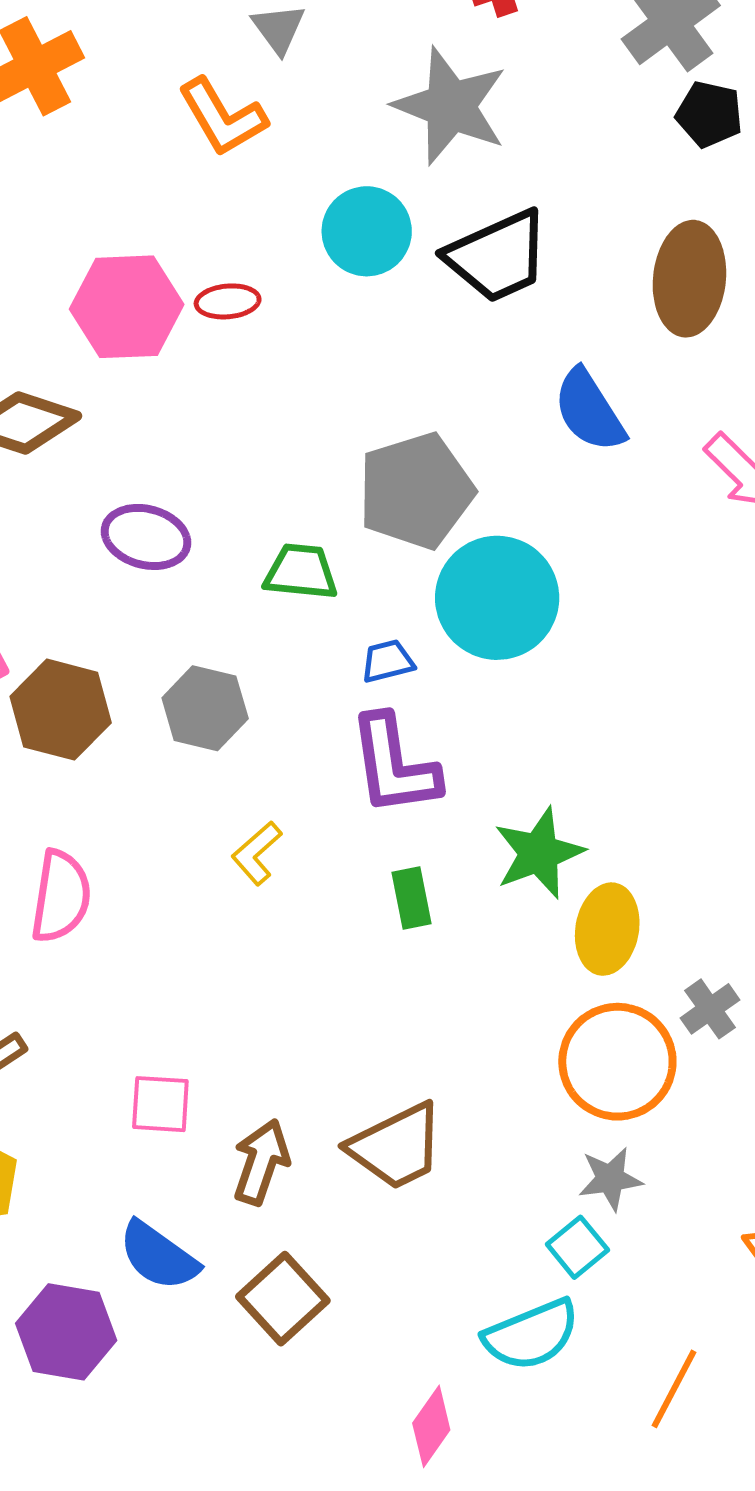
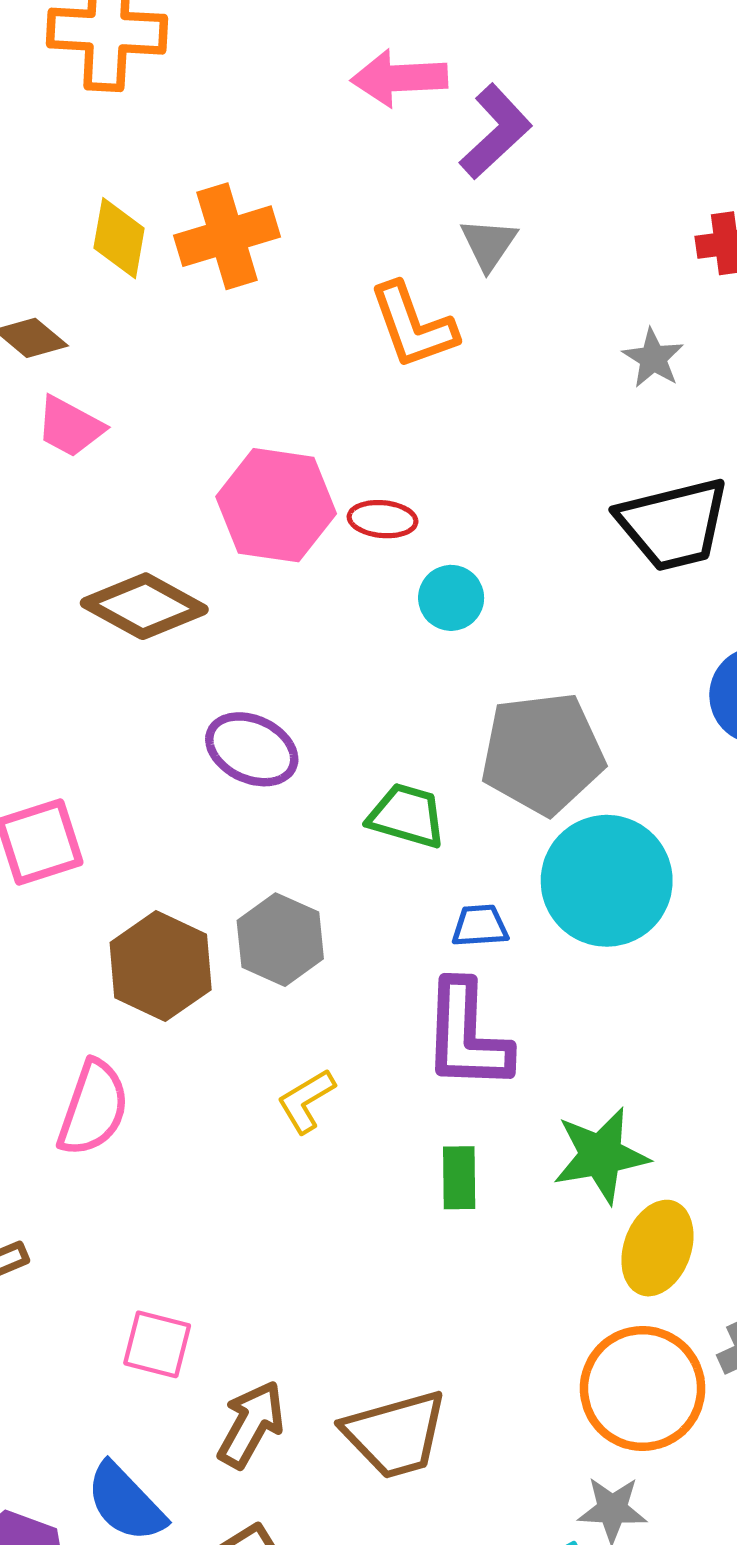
gray star: (450, 106) -> (653, 358), size x0.5
cyan circle: (367, 231) -> (451, 598), moved, size x0.7
brown hexagon: (61, 710) -> (161, 966), moved

